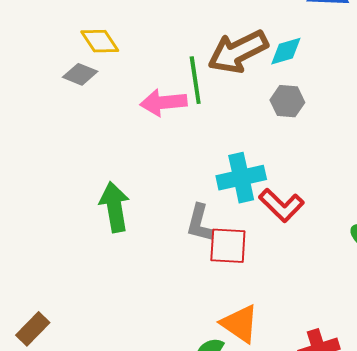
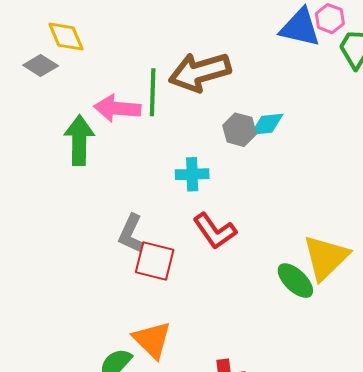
cyan diamond: (286, 51) -> (267, 124), moved
cyan cross: (241, 178) -> (192, 174), moved, size x0.7
green arrow: (114, 207) -> (79, 140), moved

